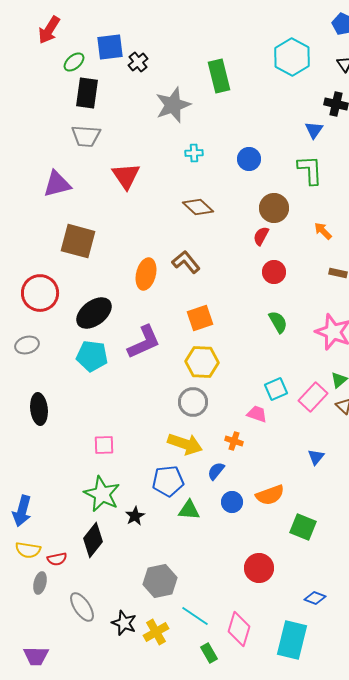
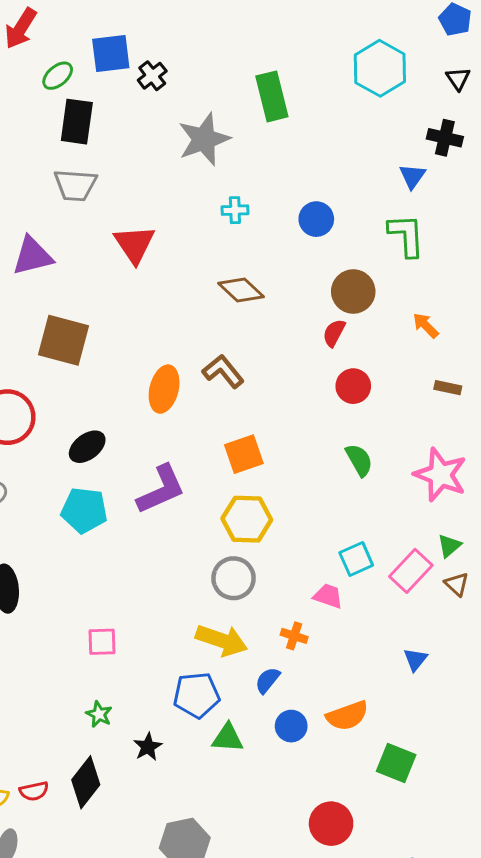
black ellipse: (94, 313) -> (87, 447), size x0.7
green star: (102, 494) -> (99, 714), size x0.5
red semicircle: (57, 559) -> (34, 791), moved

